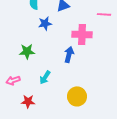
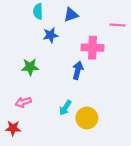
cyan arrow: (45, 77) -> (65, 108), moved
pink arrow: (13, 80) -> (23, 102), moved
red star: (28, 101) -> (13, 128), moved

